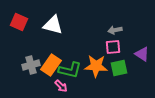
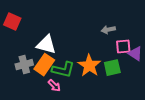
white triangle: (53, 25) -> (46, 45), moved
pink square: (113, 47) -> (123, 47), moved
orange star: (96, 66) -> (89, 66), turned 30

